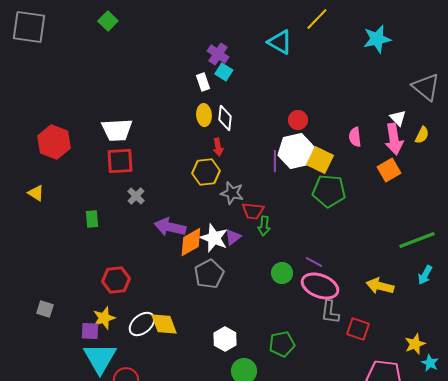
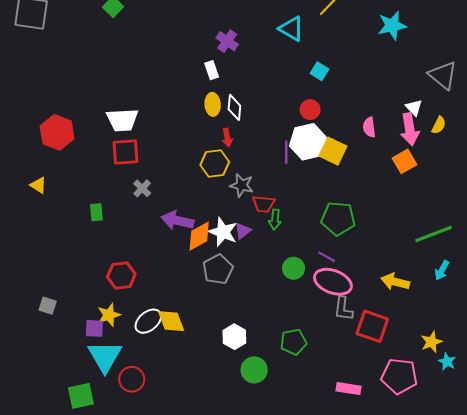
cyan square: (224, 72) -> (319, 71), moved
green pentagon: (329, 191) -> (338, 218), moved
red square: (358, 329) -> (372, 326), size x1.4

